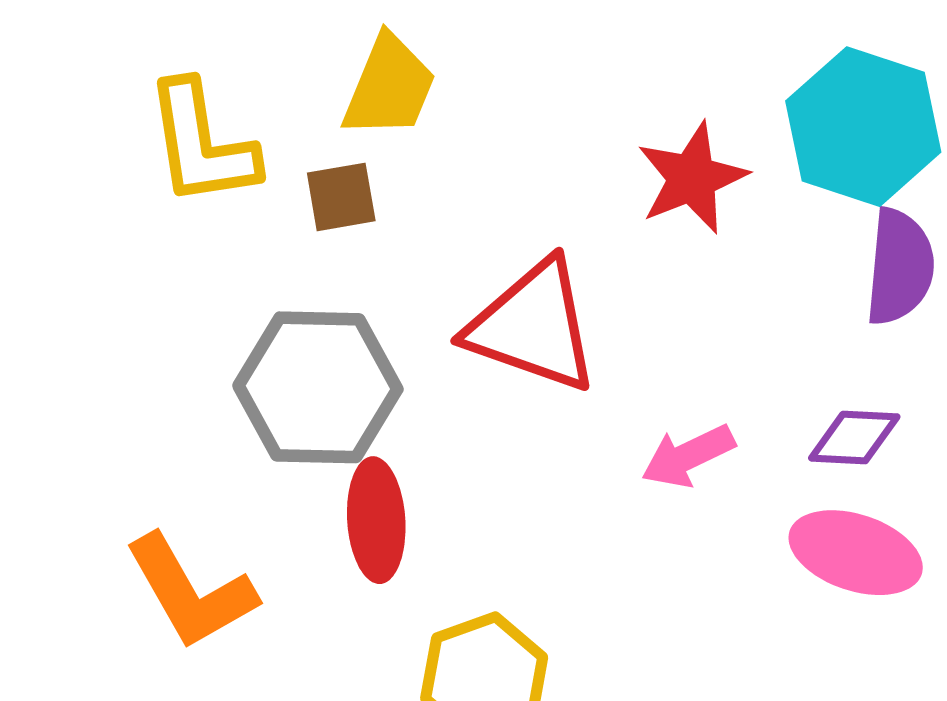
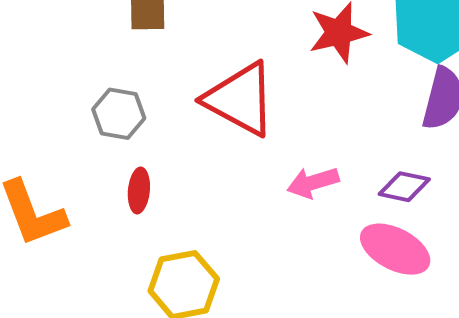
gray hexagon: (318, 387) -> (119, 114), size x0.6
red ellipse: (376, 520) -> (139, 190), size x0.7

